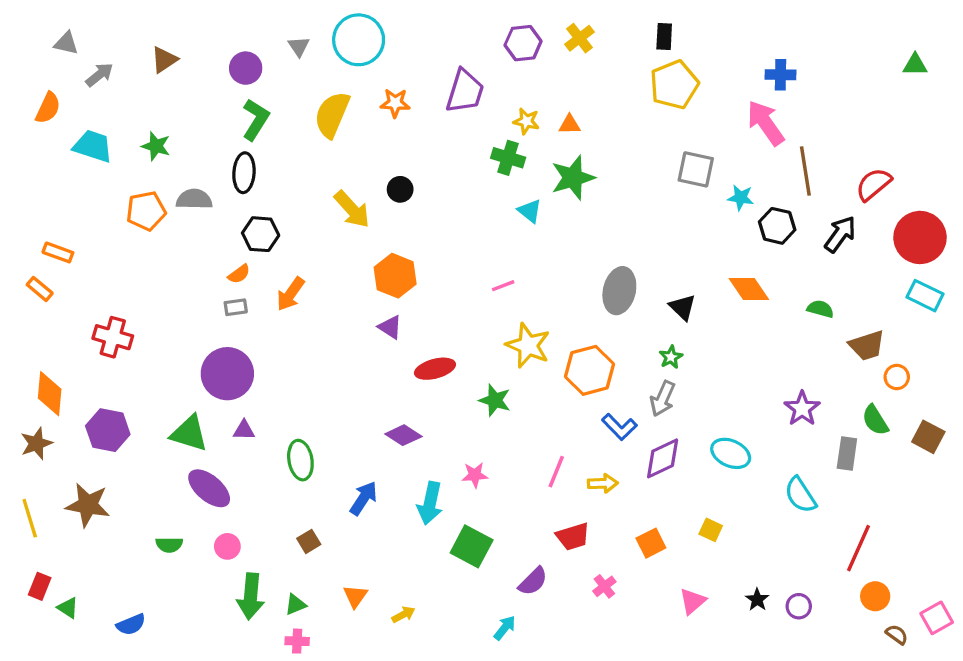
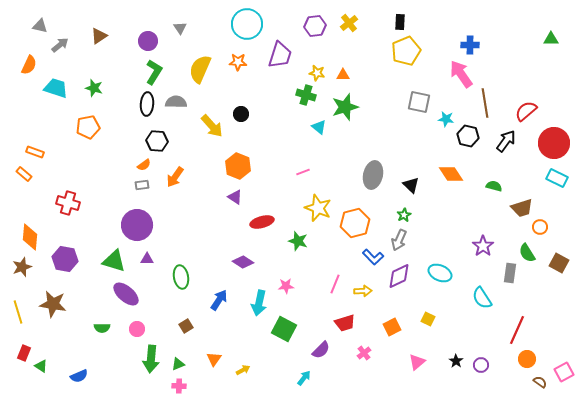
cyan circle: (359, 40) -> (247, 24), moved
gray semicircle: (194, 199) -> (176, 102), moved

